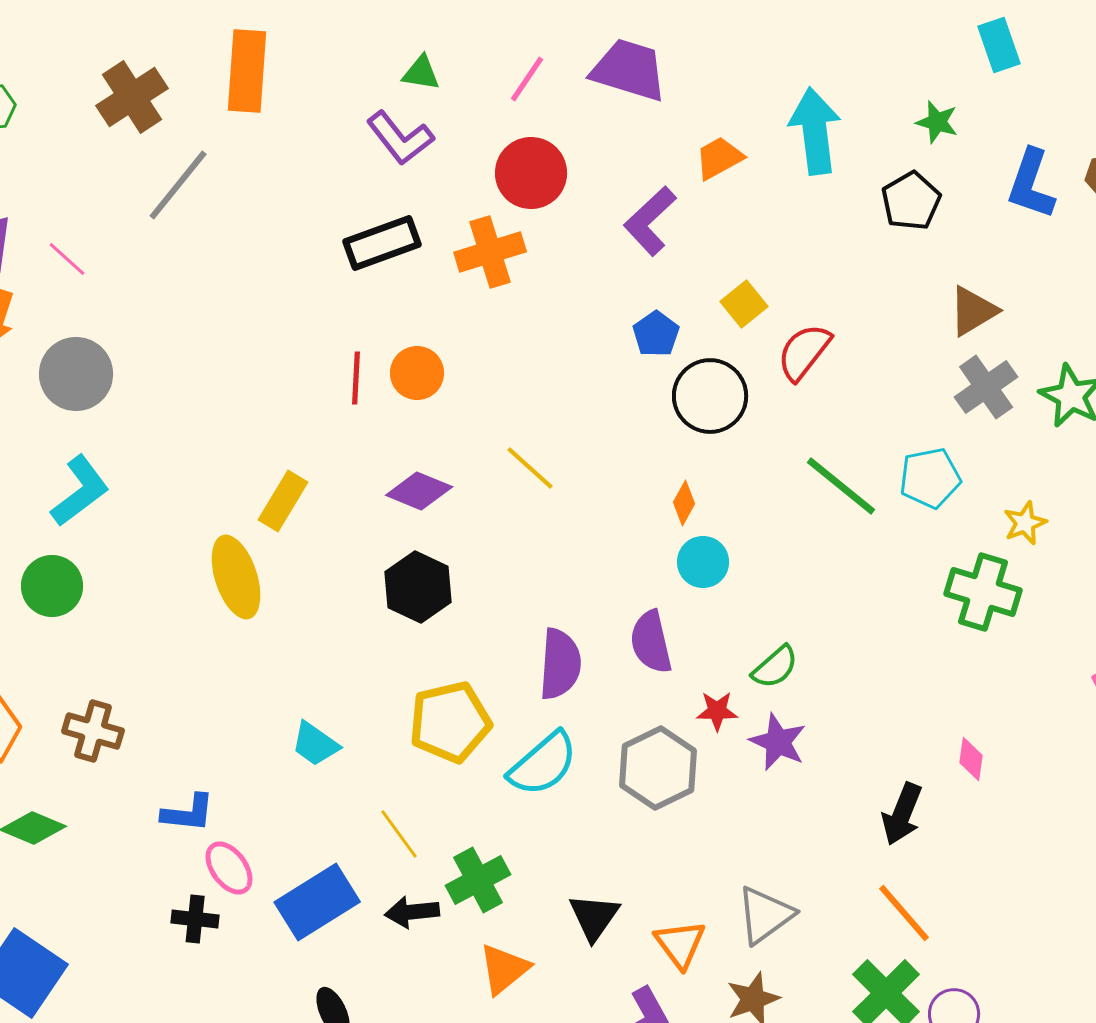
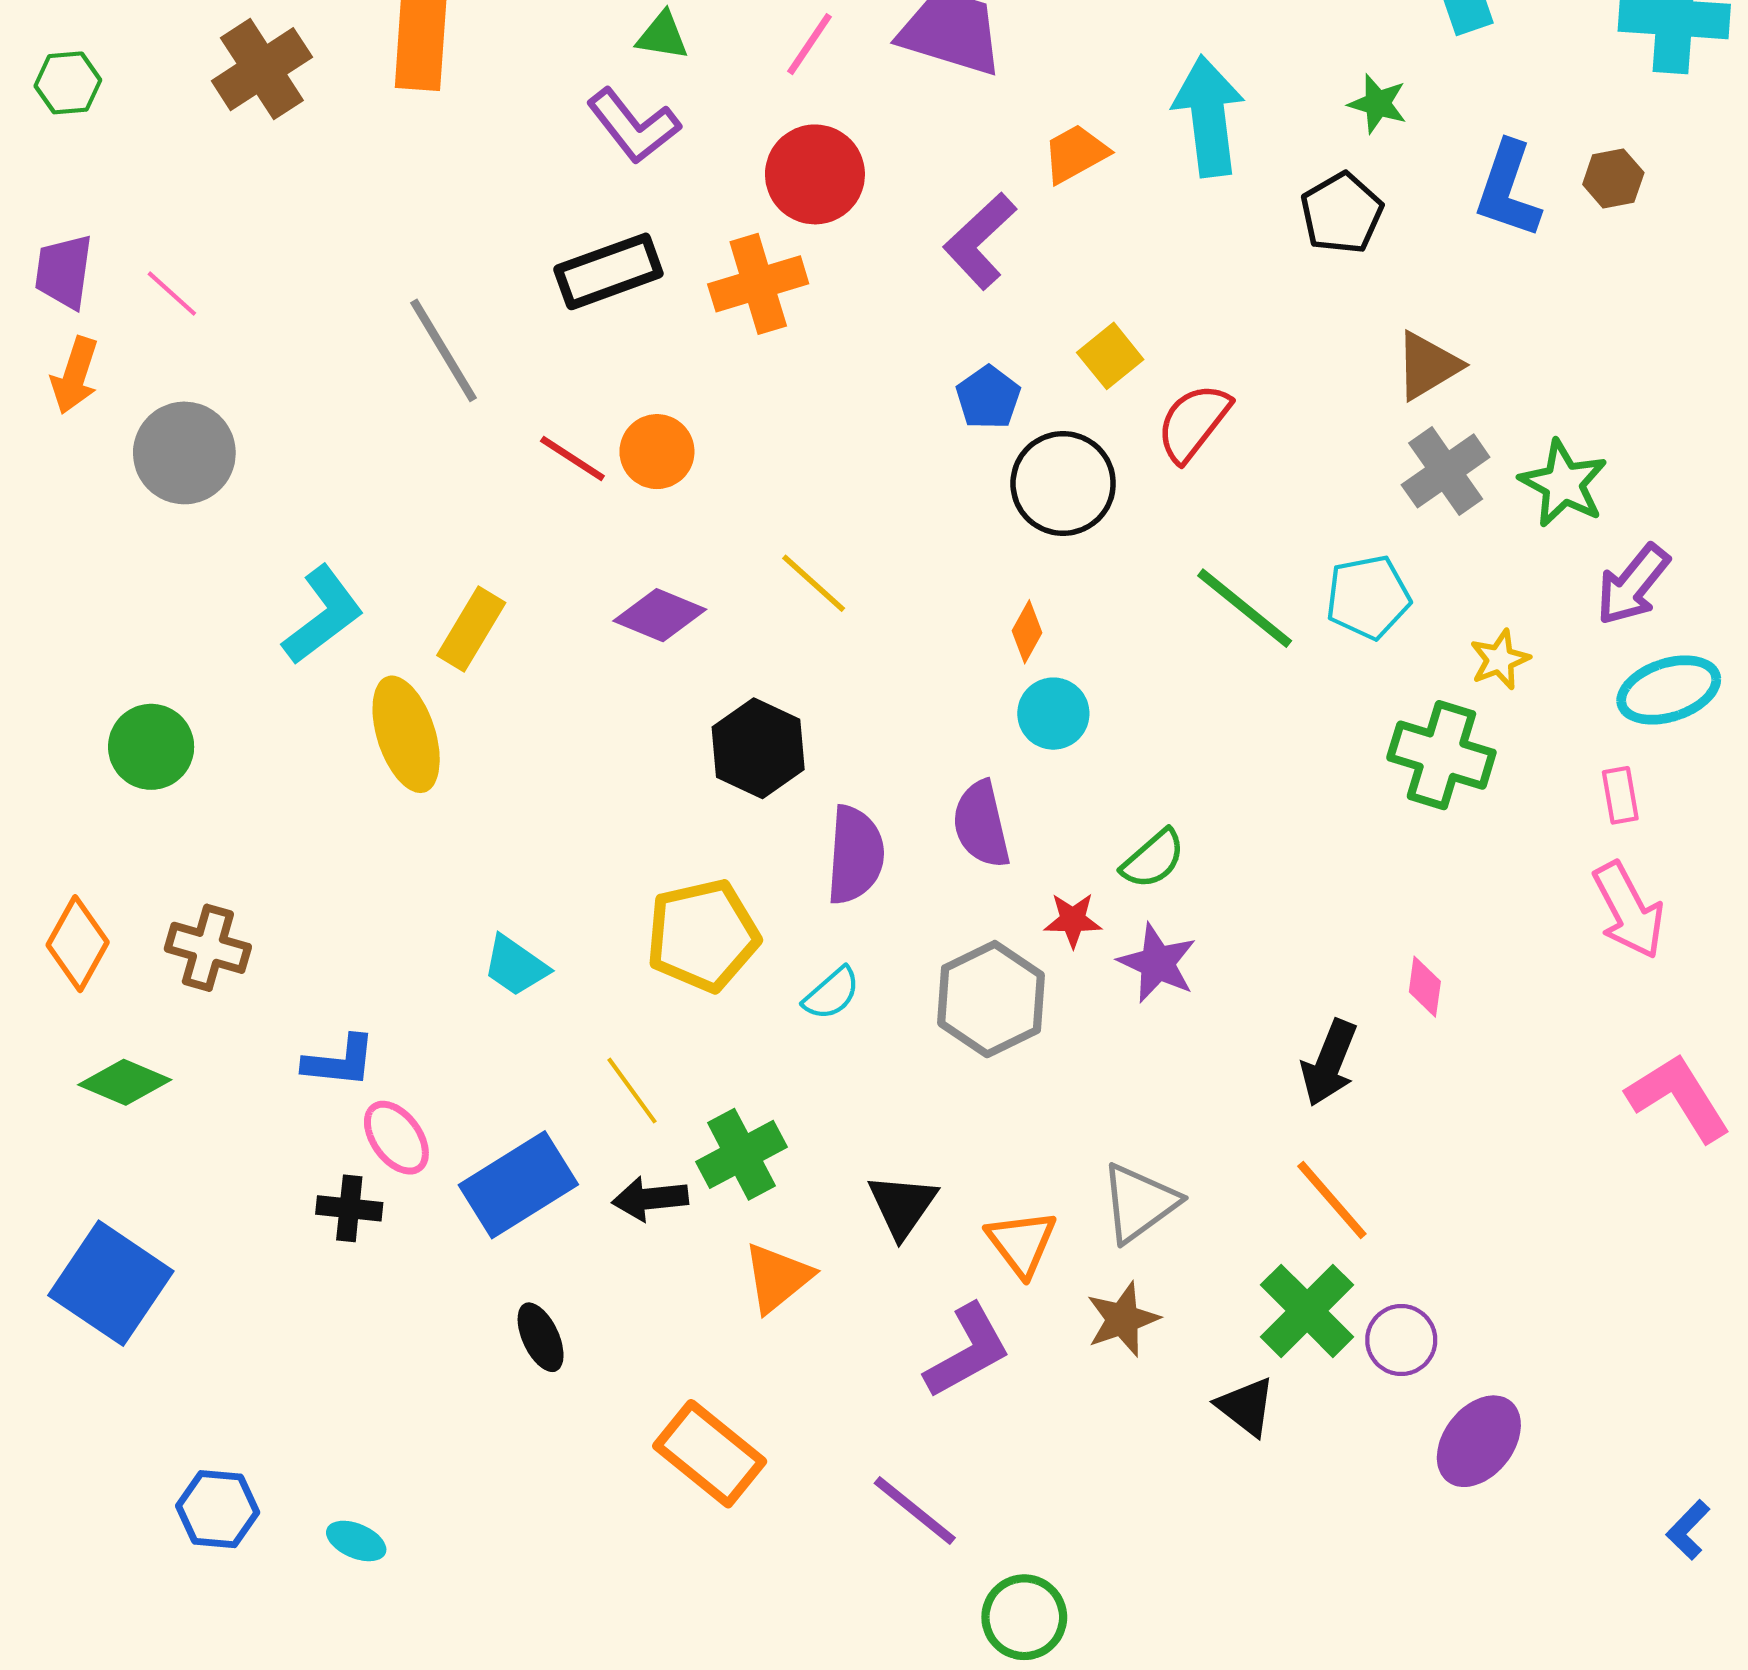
gray line: (178, 185) -> (444, 350), moved, turned -70
red line: (356, 378) -> (572, 459), turned -60
cyan L-shape: (80, 491) -> (323, 615), moved
black hexagon: (418, 587) -> (758, 748), moved
cyan semicircle: (543, 764) -> (832, 994), size x0.6

